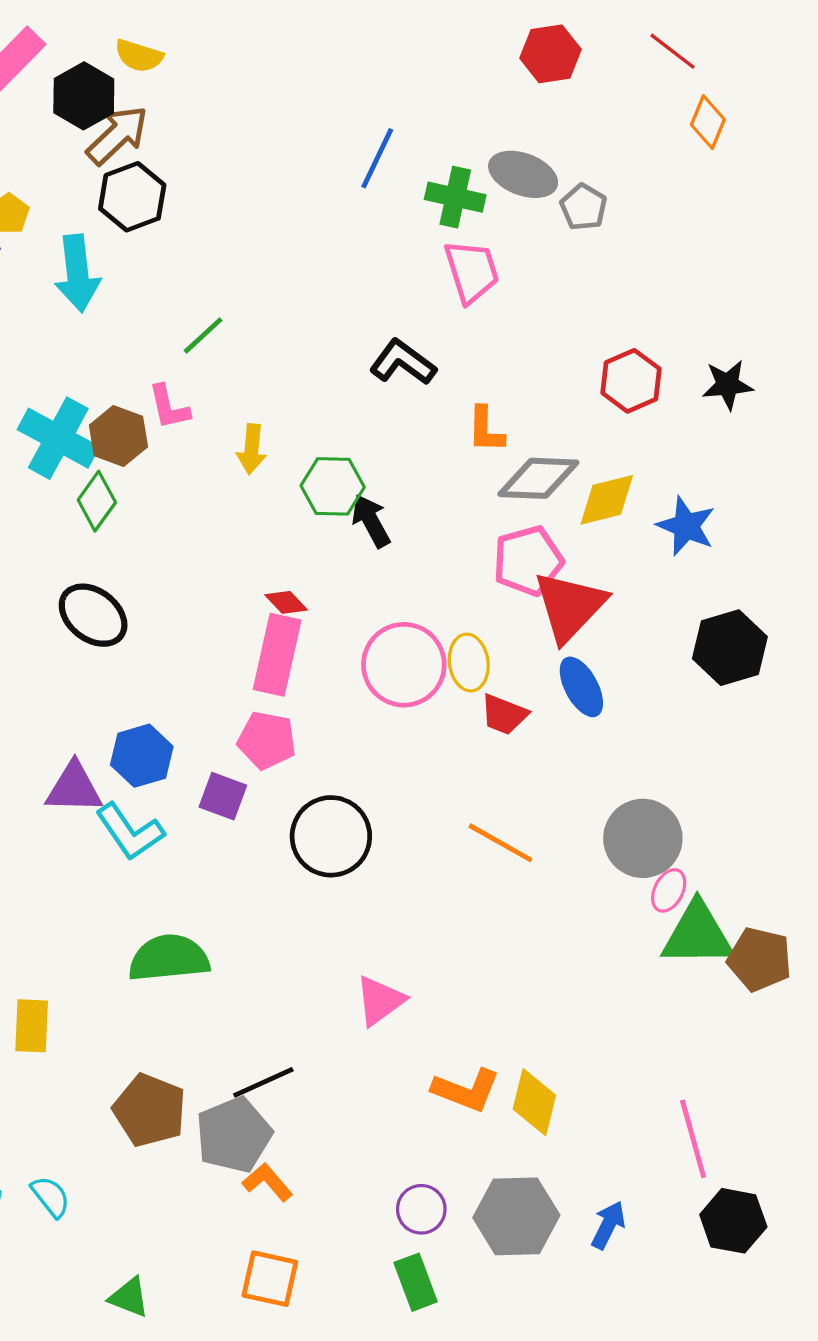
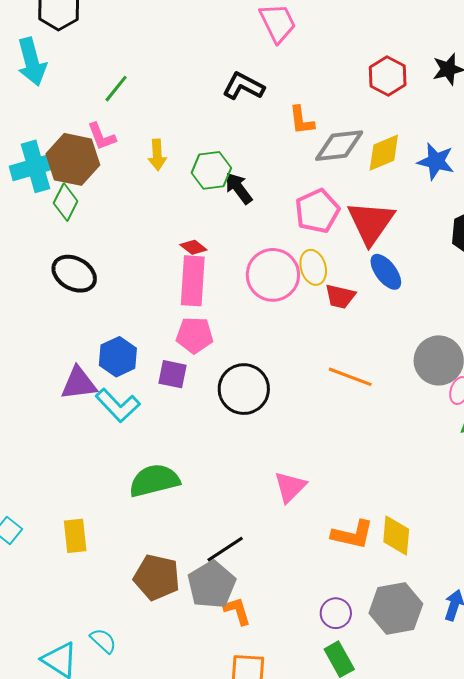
brown hexagon: (118, 436) -> (73, 159), size x1.4
cyan cross: (58, 438) -> (36, 166), turned -36
pink pentagon: (528, 561) -> (317, 211), moved
orange L-shape: (267, 1182) -> (237, 611), turned 32

